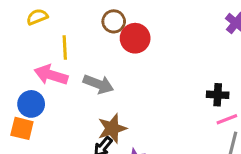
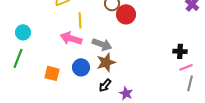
blue circle: (31, 104) -> (81, 67), moved
brown star: (112, 128) -> (106, 62), moved

